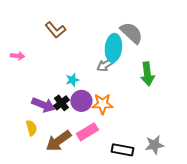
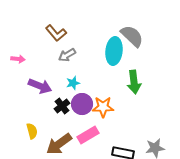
gray arrow: (105, 65) -> (67, 55), moved
green arrow: (147, 74) -> (134, 82), moved
purple arrow: (43, 105) -> (40, 86), moved

